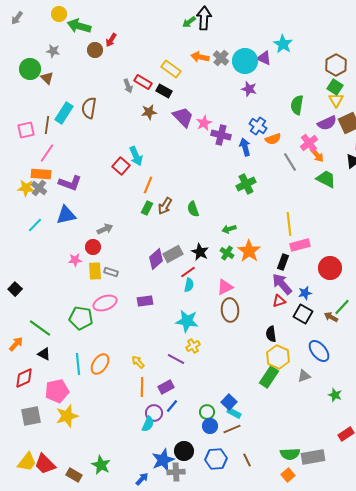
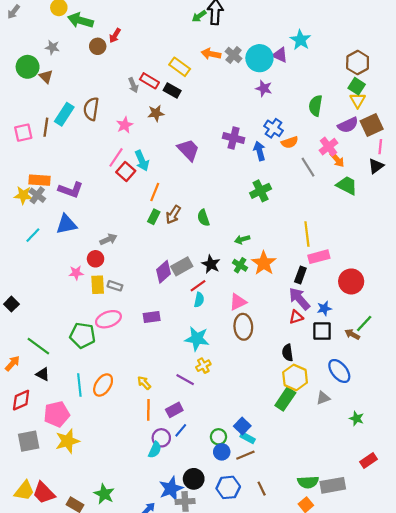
purple trapezoid: (183, 117) -> (188, 150), moved
pink star: (204, 123) -> (125, 125), moved
pink line: (47, 153) -> (116, 157), moved
black square: (303, 314) -> (322, 331), turned -30

